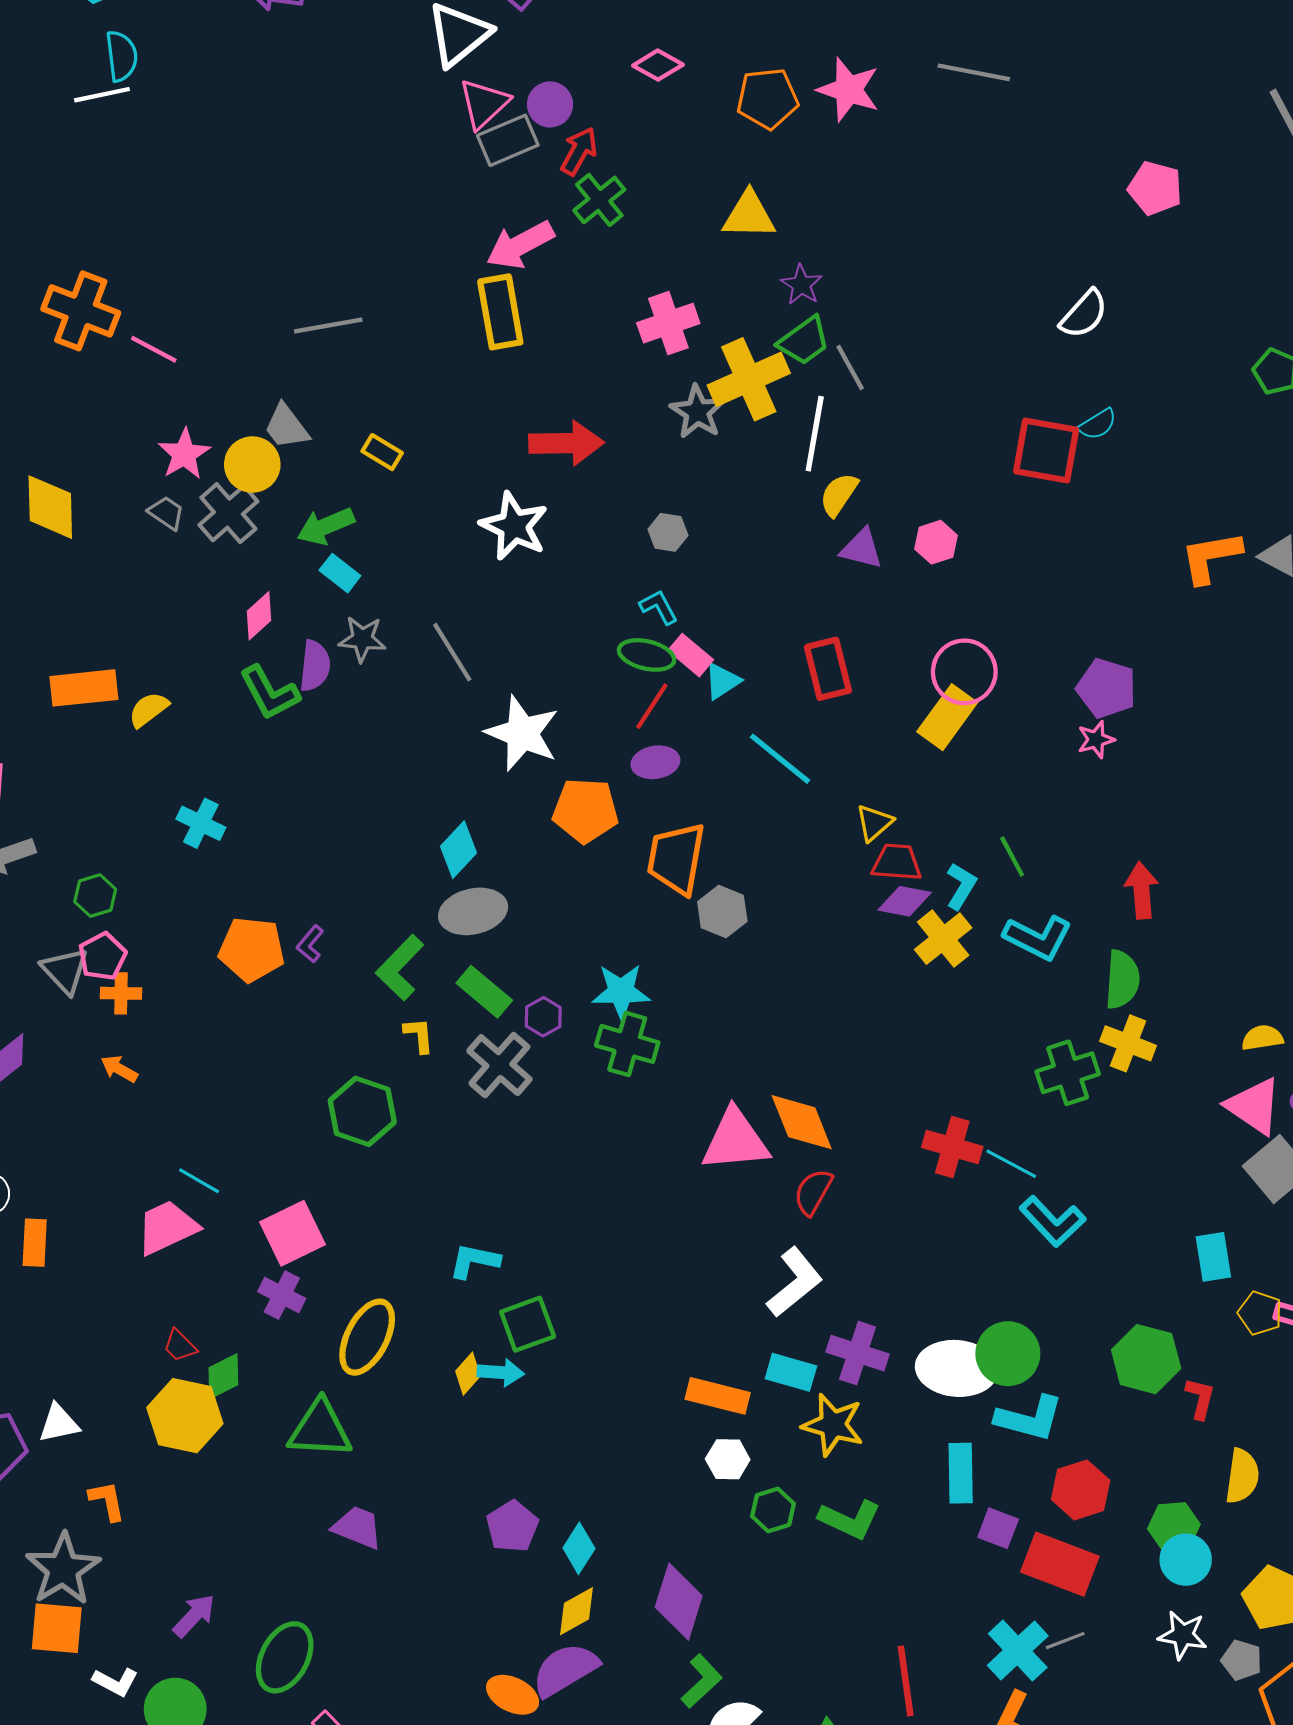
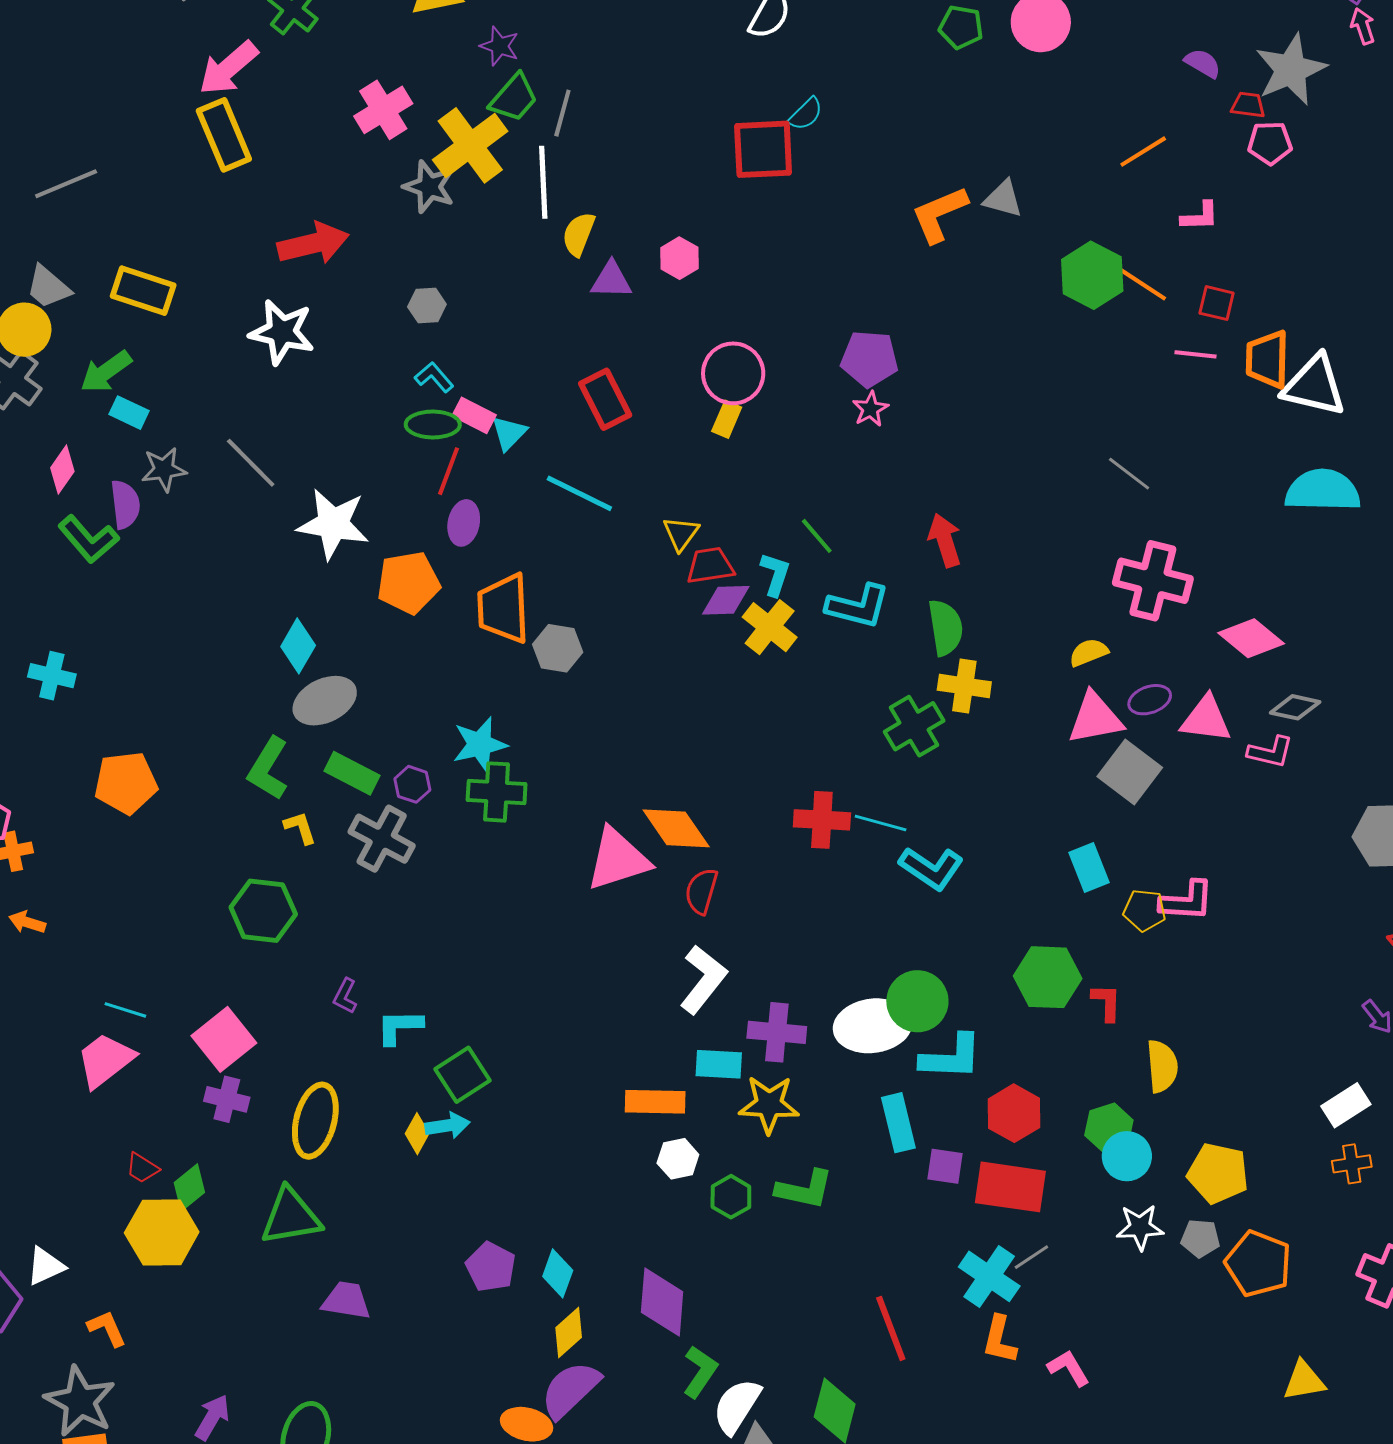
gray line: (850, 367) -> (562, 113), turned 57
yellow rectangle: (382, 452) -> (143, 291), size x1.6
yellow rectangle: (947, 717) -> (727, 419), size x0.6
purple ellipse: (655, 762) -> (464, 523), turned -57
purple L-shape: (310, 944) -> (345, 996), moved
pink triangle: (1254, 1106) -> (1095, 718), turned -32

